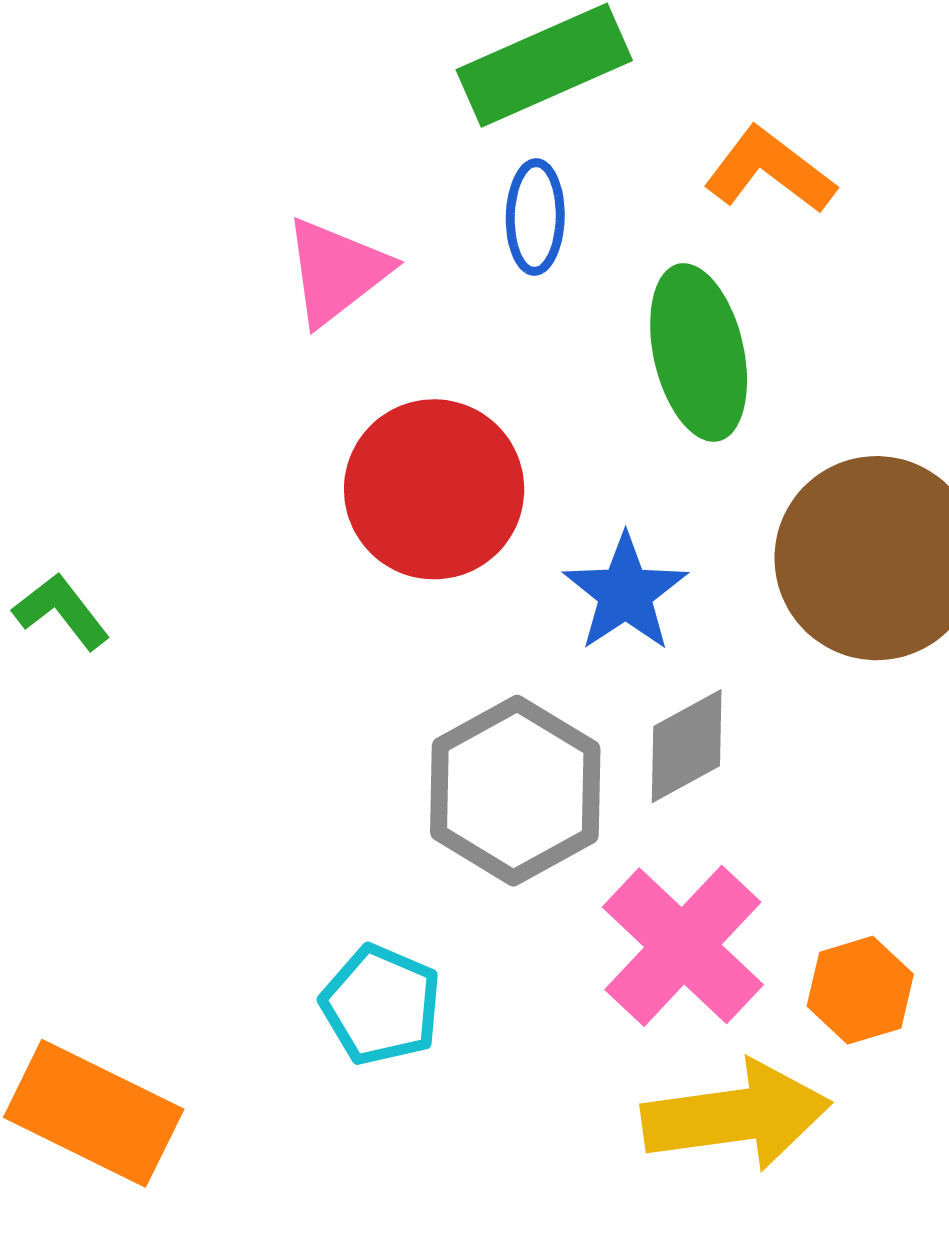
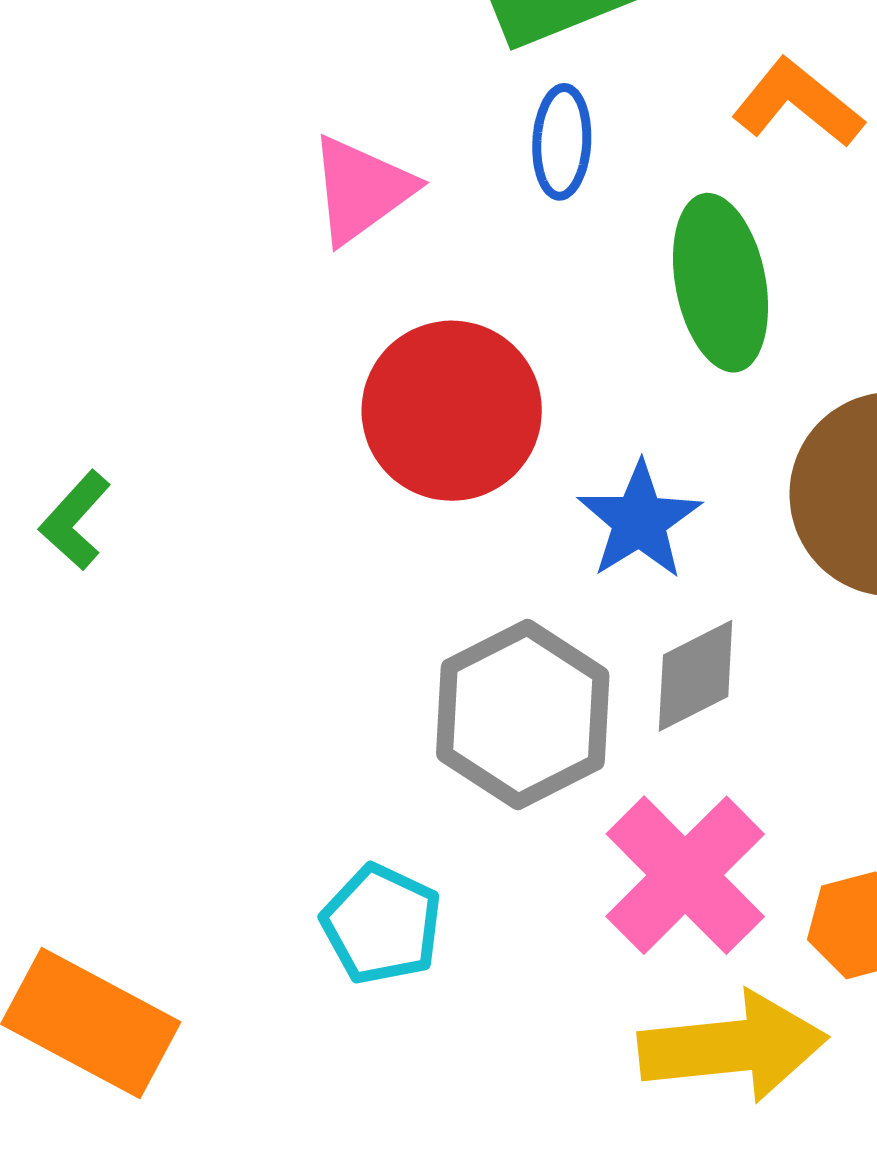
green L-shape: (61, 611) -> (75, 520), turned -102

